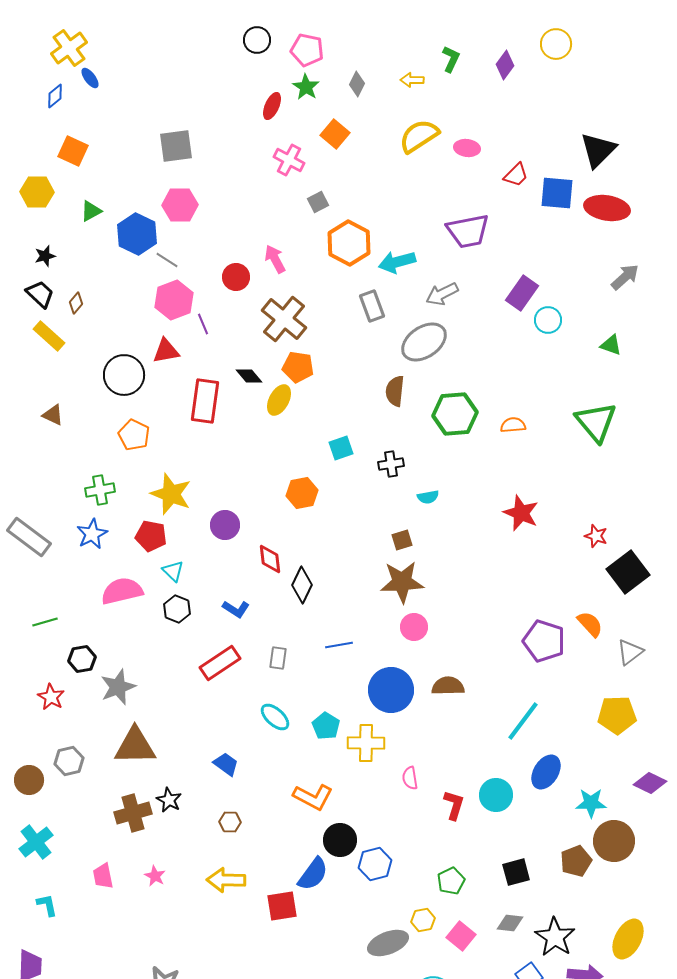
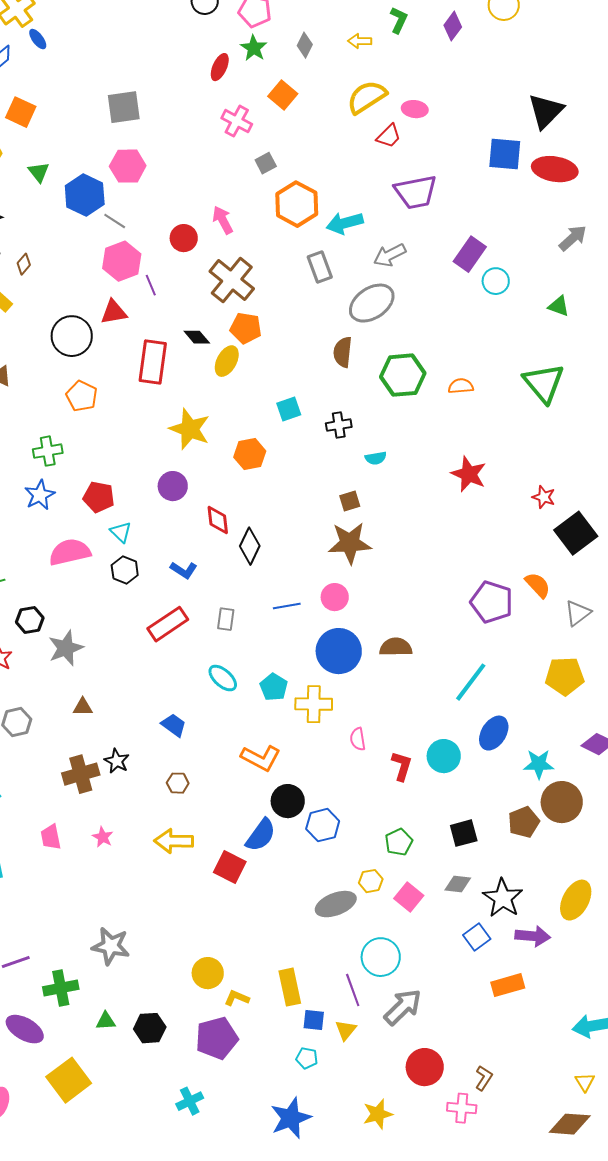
red trapezoid: (516, 175) -> (389, 136), moved
green triangle: (91, 211) -> (39, 172), turned -40
yellow star: (171, 494) -> (190, 429), moved
pink circle: (414, 627) -> (335, 597), moved
brown triangle: (135, 746) -> (83, 707), size x0.5
red square: (282, 906) -> (230, 867), turned 36

